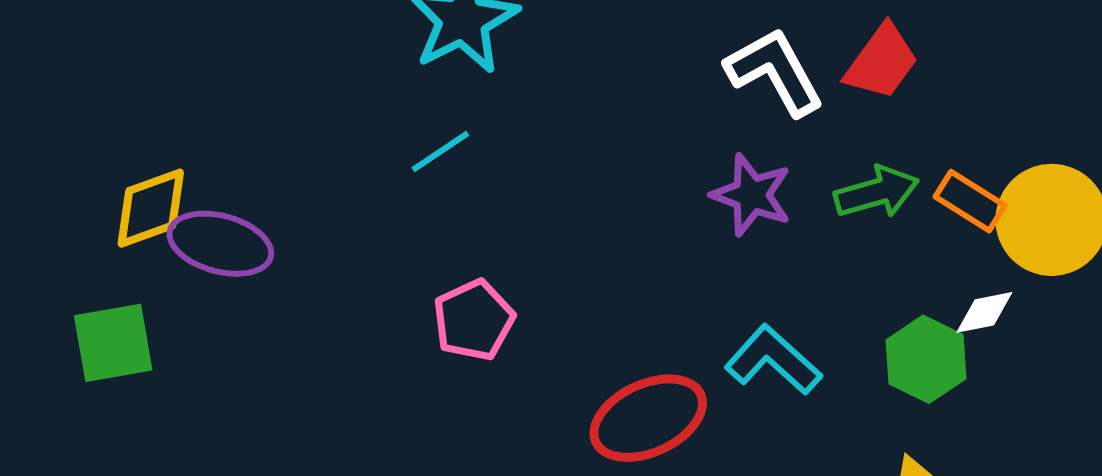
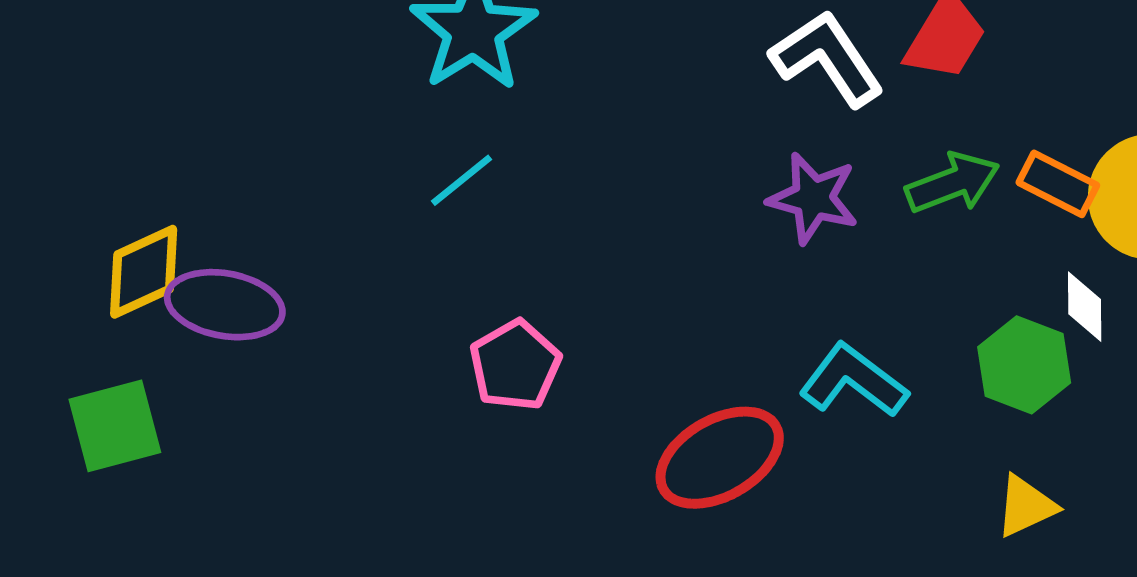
white diamond: (984, 312) -> (1085, 307), turned -74

